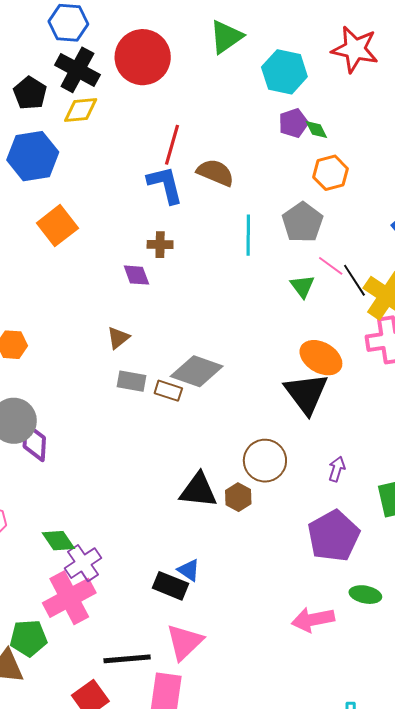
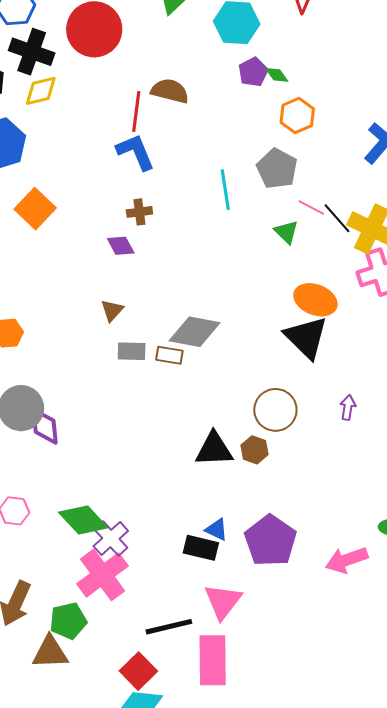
brown semicircle: (215, 173) -> (170, 91), moved
purple pentagon: (334, 536) -> (270, 541), moved
green diamond: (58, 541) -> (83, 520), size x1.4

